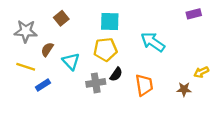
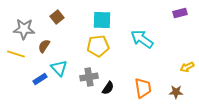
cyan triangle: (71, 61) -> (59, 68), moved
yellow line: (26, 67) -> (16, 54), moved
black semicircle: (116, 74) -> (108, 88), moved
orange trapezoid: (144, 85) -> (143, 88), moved
brown star: (184, 89) -> (176, 92), moved

